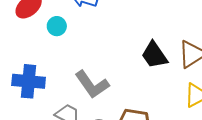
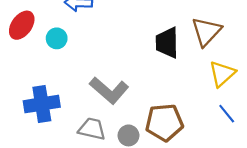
black trapezoid: (154, 55) -> (167, 43), turned 48

